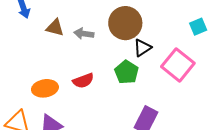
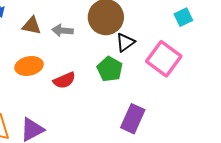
orange ellipse: (45, 88) -> (29, 66), moved

